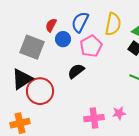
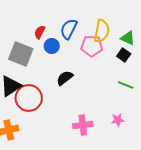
pink pentagon: (91, 46) -> (92, 46), moved, turned 30
pink star: (119, 113) -> (118, 120), moved

